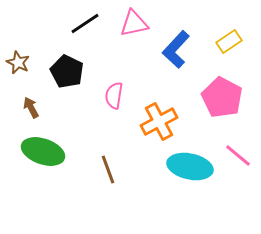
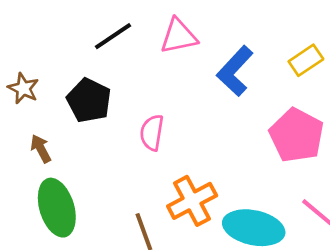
orange cross: (159, 122) -> (192, 201), moved
green ellipse: (43, 152) -> (57, 208), turned 54

